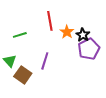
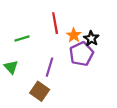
purple pentagon: (89, 49) -> (81, 54), moved
brown square: (23, 75) -> (40, 91), moved

